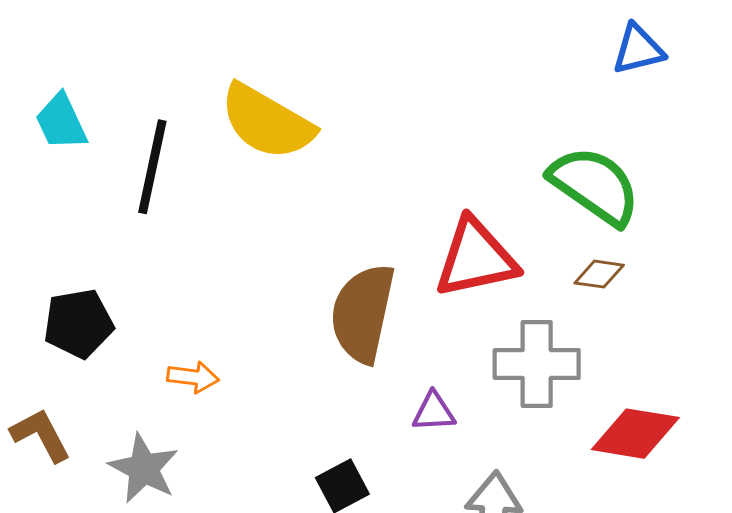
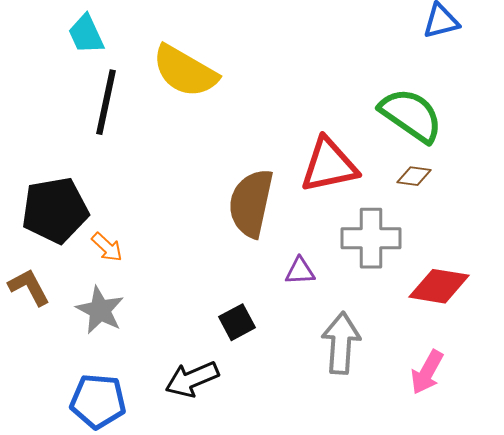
cyan trapezoid: (61, 122) -> (86, 34), moved
black pentagon: (78, 323) -> (55, 210), size x1.4
orange arrow: (193, 377) -> (107, 247), moved, turned 36

